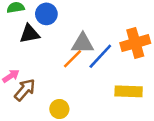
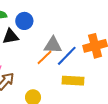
yellow rectangle: (129, 91) -> (73, 81), moved

